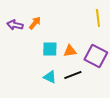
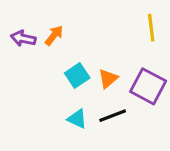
cyan square: (50, 49) -> (77, 76), turned -35
orange triangle: (70, 51) -> (108, 79), turned -32

